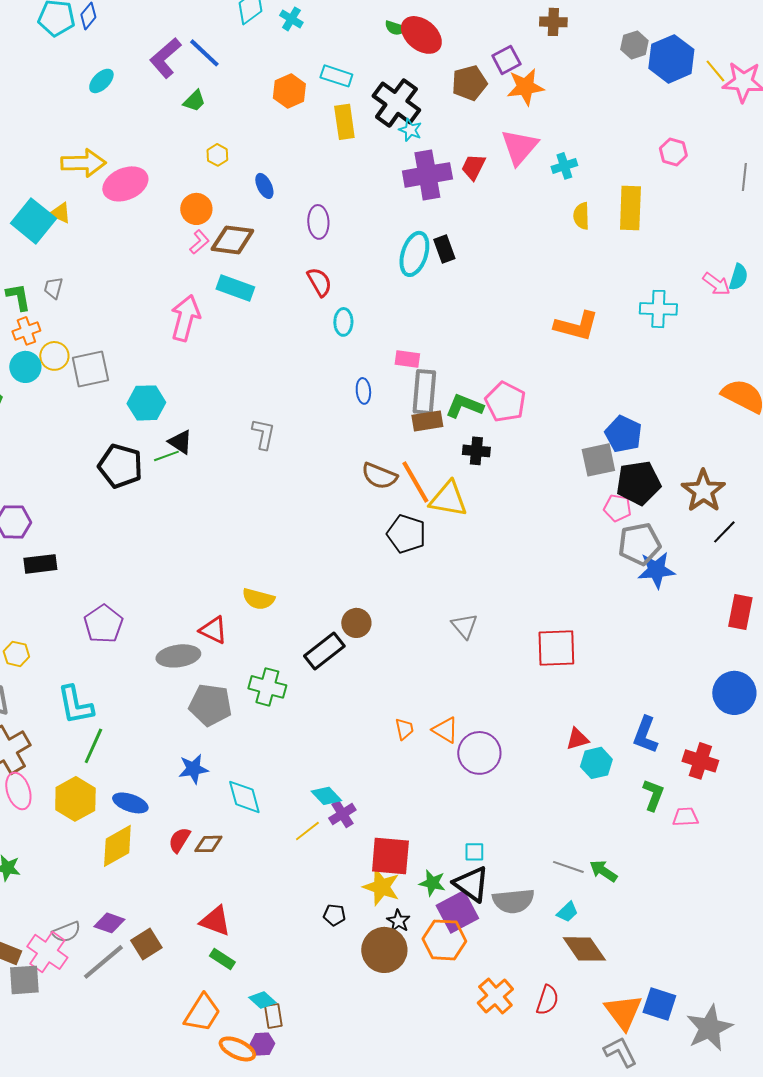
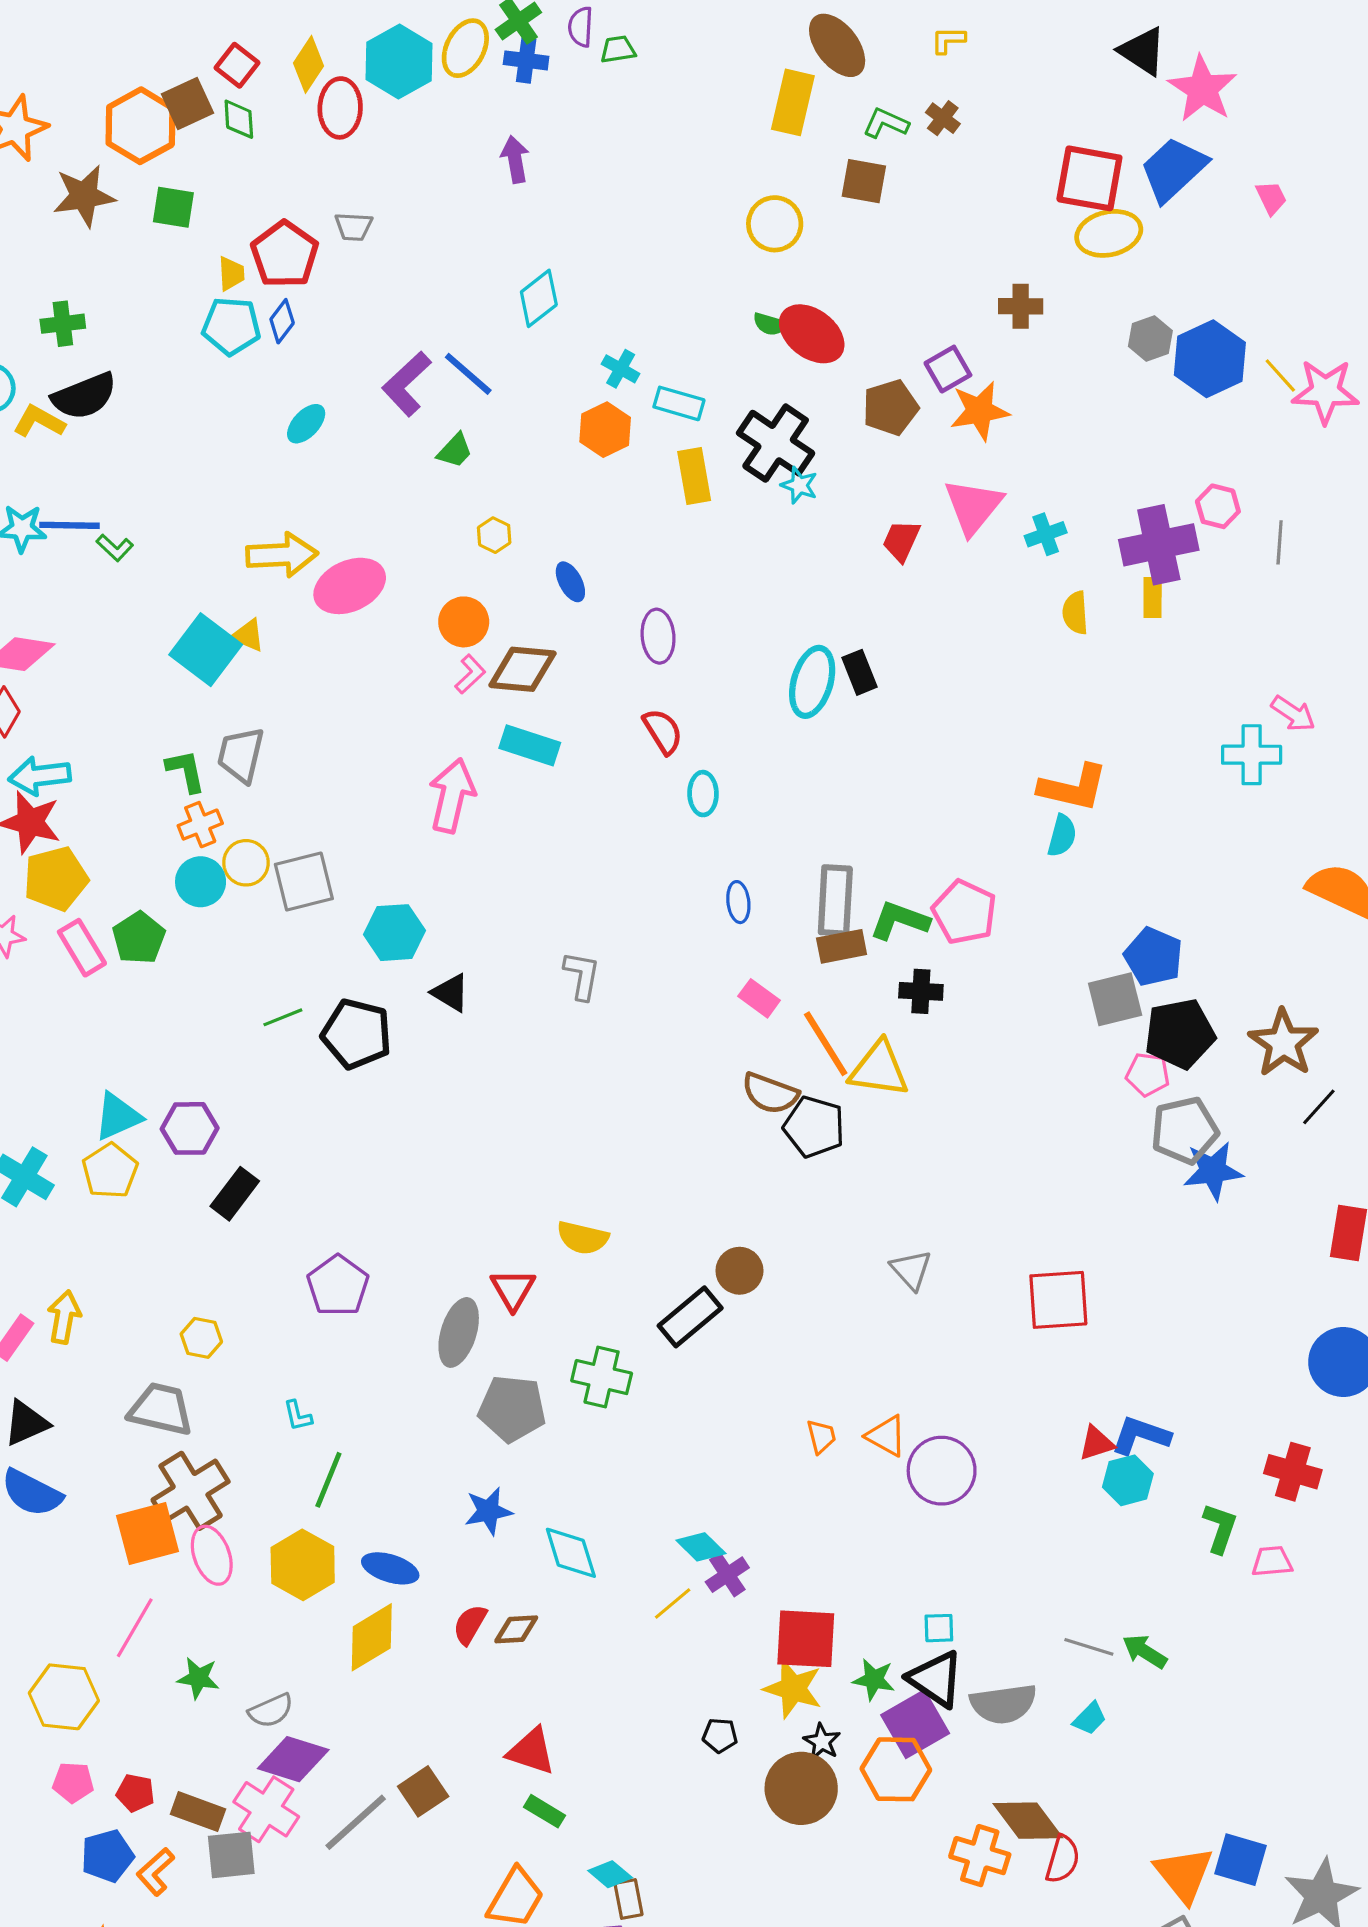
cyan cross: (291, 19) -> (621, 369), moved
purple cross: (427, 175) -> (1159, 545), moved
gray line: (744, 177) -> (1280, 542), moved
yellow rectangle: (630, 208) -> (1153, 597), size x0.6
cyan semicircle: (738, 277) -> (1062, 836), moved
gray trapezoid: (53, 288) -> (241, 755), size x1.6
cyan cross: (658, 309) -> (1252, 755), moved
pink rectangle: (407, 359) -> (759, 998), moved, turned 30
green line: (166, 456) -> (283, 1017), moved
brown semicircle: (379, 476) -> (770, 1093), moved
black rectangle: (40, 564) -> (235, 1194), turned -44
red triangle: (213, 630) -> (513, 1289), turned 36
gray ellipse: (178, 656) -> (459, 1332), turned -63
cyan L-shape: (75, 705) -> (298, 1416), size x0.5
blue L-shape: (645, 735) -> (1141, 1435), moved, turned 90
purple diamond: (109, 923) -> (293, 1759), moved, size x1.4
gray semicircle: (66, 932) -> (271, 1711), moved
brown diamond: (584, 949) -> (1028, 1821), moved
orange cross: (495, 996) -> (980, 1856), turned -30

